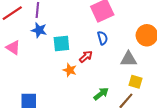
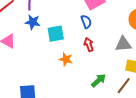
blue semicircle: (102, 38) -> (86, 22), moved
red arrow: (86, 57) -> (89, 45), moved, turned -64

